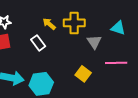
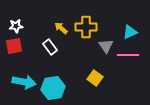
cyan triangle: (118, 28) -> (130, 32), turned -42
pink line: (116, 63) -> (128, 55), moved

